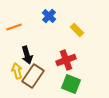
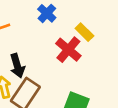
red cross: (66, 60) -> (68, 50), moved, turned -30

